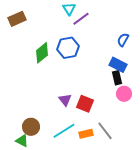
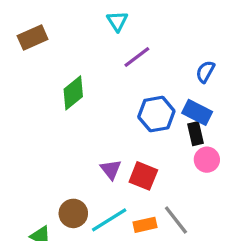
purple line: (81, 19) -> (137, 57), moved
blue hexagon: (68, 48) -> (156, 114), moved
brown circle: (31, 127) -> (73, 213), moved

